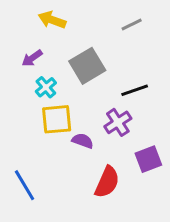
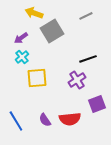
gray square: (87, 66) -> (52, 31), moved
cyan cross: (46, 87) -> (22, 57), moved
purple semicircle: (83, 141) -> (45, 120), moved, turned -144
red semicircle: (107, 182) -> (70, 119), turned 60

